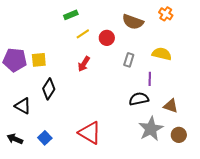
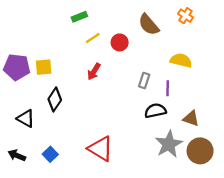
brown semicircle: (133, 22) -> (149, 25), turned 30
gray rectangle: (129, 60) -> (144, 80), moved
brown circle: (179, 135) -> (200, 151), size x1.5

